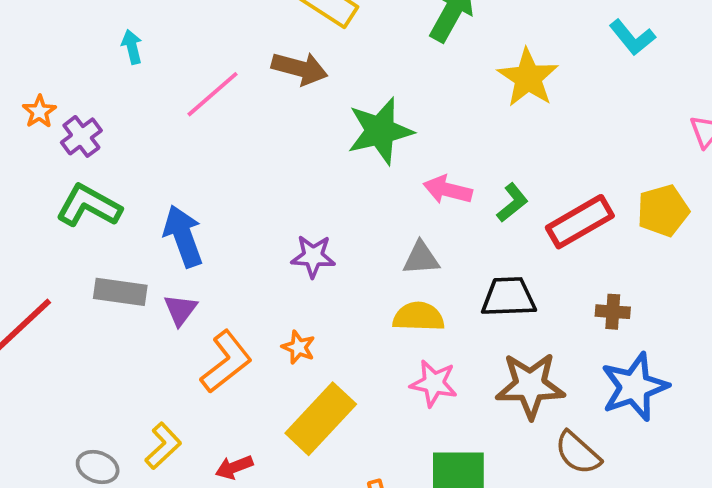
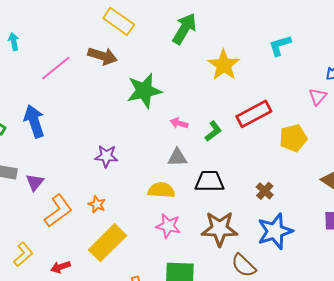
cyan L-shape: (632, 37) -> (280, 45), turned 110
pink arrow: (448, 190) -> (179, 123), size x0.7
red rectangle: (580, 222) -> (254, 114), moved
blue arrow: (183, 236) -> (34, 121), moved
gray triangle: (421, 258) -> (177, 157), moved
brown cross: (613, 312) -> (265, 191), turned 36

